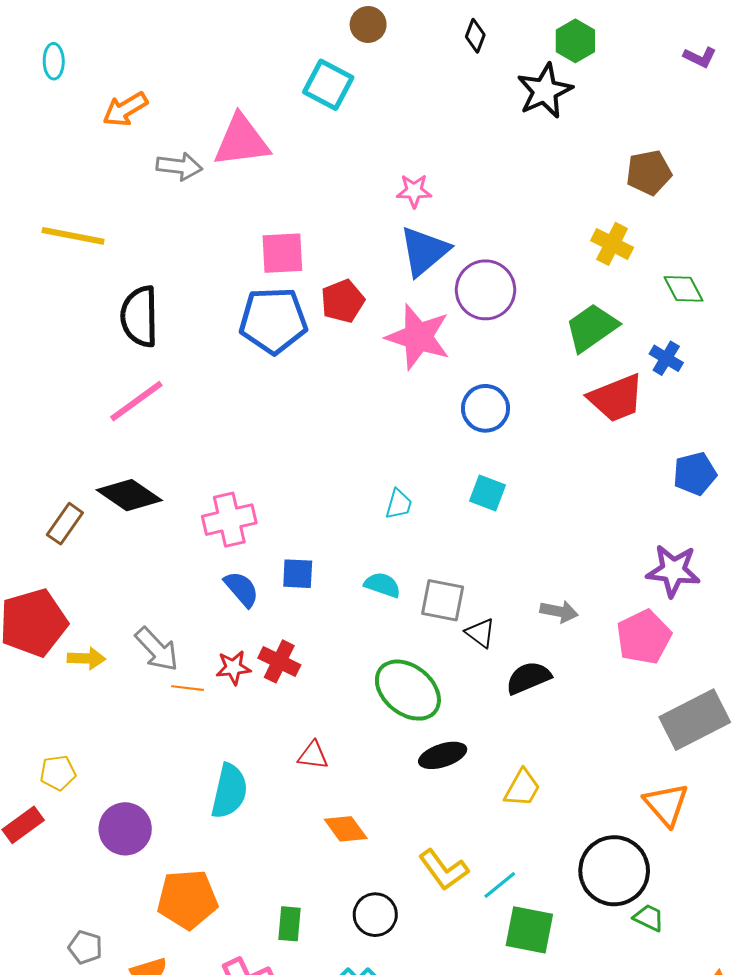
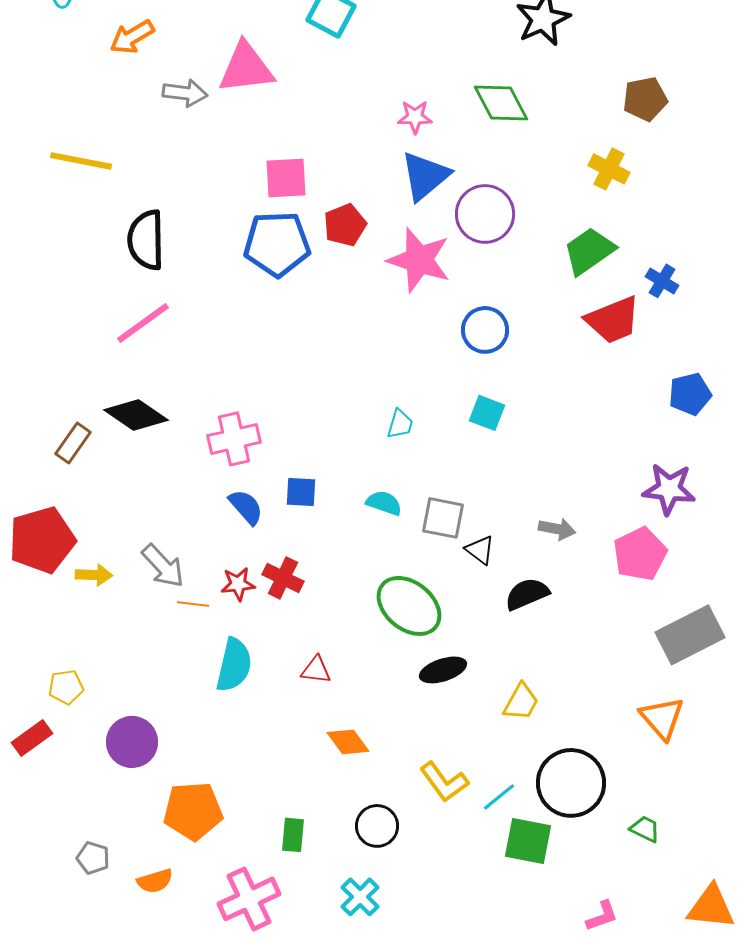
green diamond: (684, 289) -> (501, 103), moved, size x1.4
cyan semicircle: (229, 791) -> (234, 665), moved
black circle: (614, 871) -> (571, 783), moved

